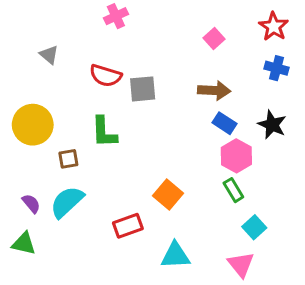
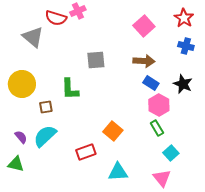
pink square: (214, 38) -> (144, 26), size x1.5
gray triangle: (49, 55) -> (33, 37), size x1.6
red semicircle: (106, 76) -> (56, 18), moved

